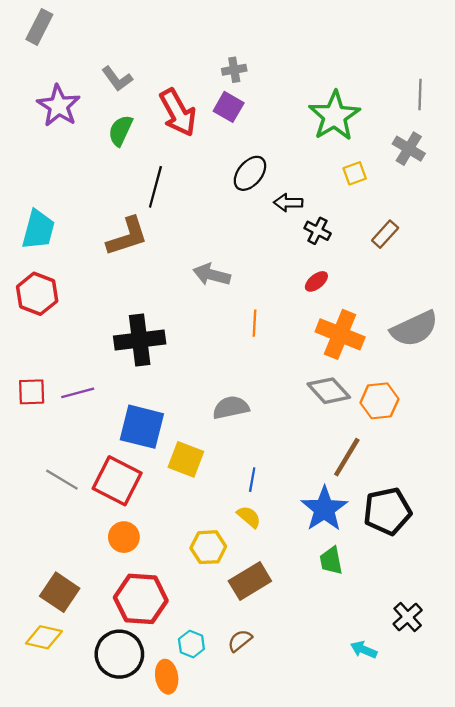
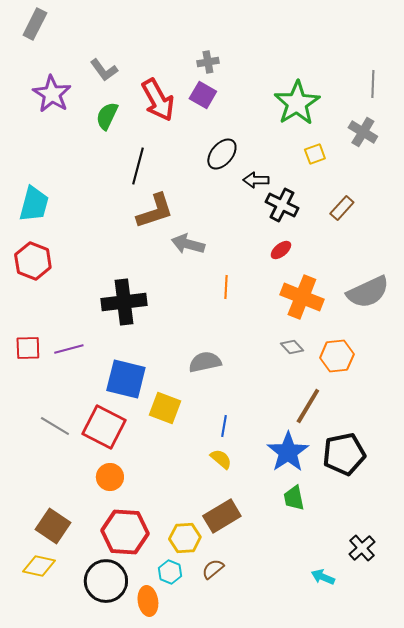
black cross: (318, 231) -> (282, 205), size x1.4
brown L-shape: (127, 236) -> (155, 211), moved
gray diamond: (329, 391) -> (292, 347), size x0.6
yellow hexagon: (208, 547) -> (185, 538), moved

